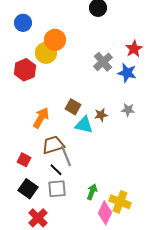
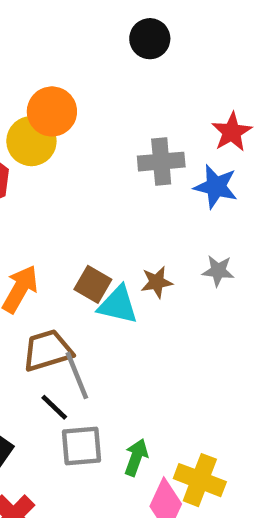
gray cross: (103, 62) -> (161, 162), turned 36
brown square: (73, 107) -> (93, 284), moved
gray square: (57, 189) -> (82, 446), moved

